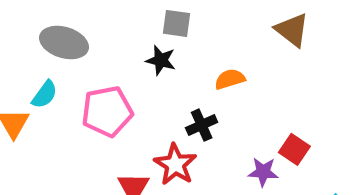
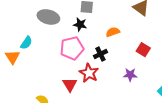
gray ellipse: (64, 43) -> (48, 17), moved
pink pentagon: (107, 111) -> (72, 48), moved
red square: (294, 149) -> (143, 50), moved

